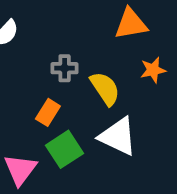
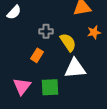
white triangle: (118, 136) -> (75, 68), turned -30
green square: (65, 149) -> (50, 87), moved, turned 30

